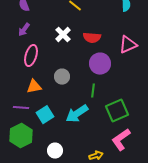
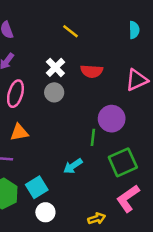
purple circle: (100, 64) -> (112, 119), moved
gray circle: (62, 77) -> (54, 92), moved
cyan arrow: (77, 114) -> (73, 166), size x0.7
cyan square: (45, 115) -> (37, 187), moved

